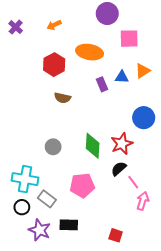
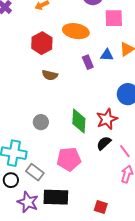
pink line: (133, 182) -> (125, 151), moved
black rectangle: (69, 225) -> (56, 197), size x1.4

